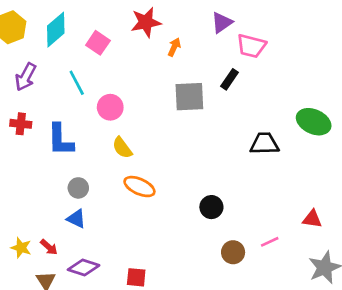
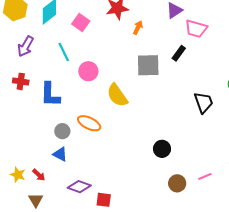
black trapezoid: (264, 144) -> (203, 102), turned 70
yellow semicircle: (122, 148) -> (117, 95), moved, size x1.4
orange ellipse: (139, 187) -> (89, 123), moved
purple diamond: (84, 267) -> (79, 187), moved

